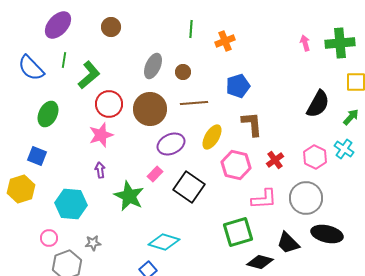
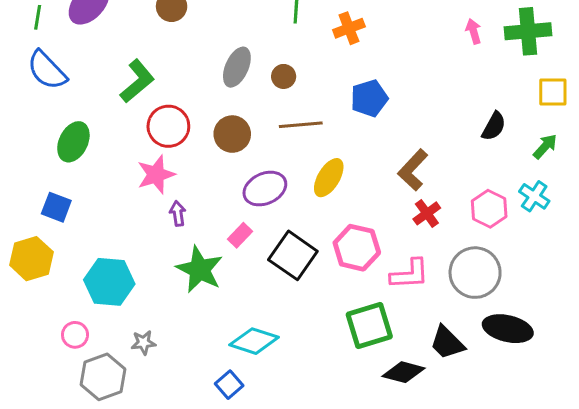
green line: (64, 60) -> (38, 17), moved
black semicircle: (318, 104) -> (494, 126), size x0.7
brown circle: (150, 109) -> (232, 134), size x0.7
brown L-shape: (252, 124) -> (413, 170), moved, turned -132
pink hexagon: (236, 165) -> (357, 248), moved
purple arrow: (100, 170) -> (178, 213), moved

